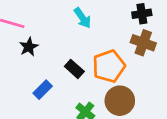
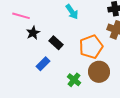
black rectangle: (74, 69) -> (56, 43), moved

